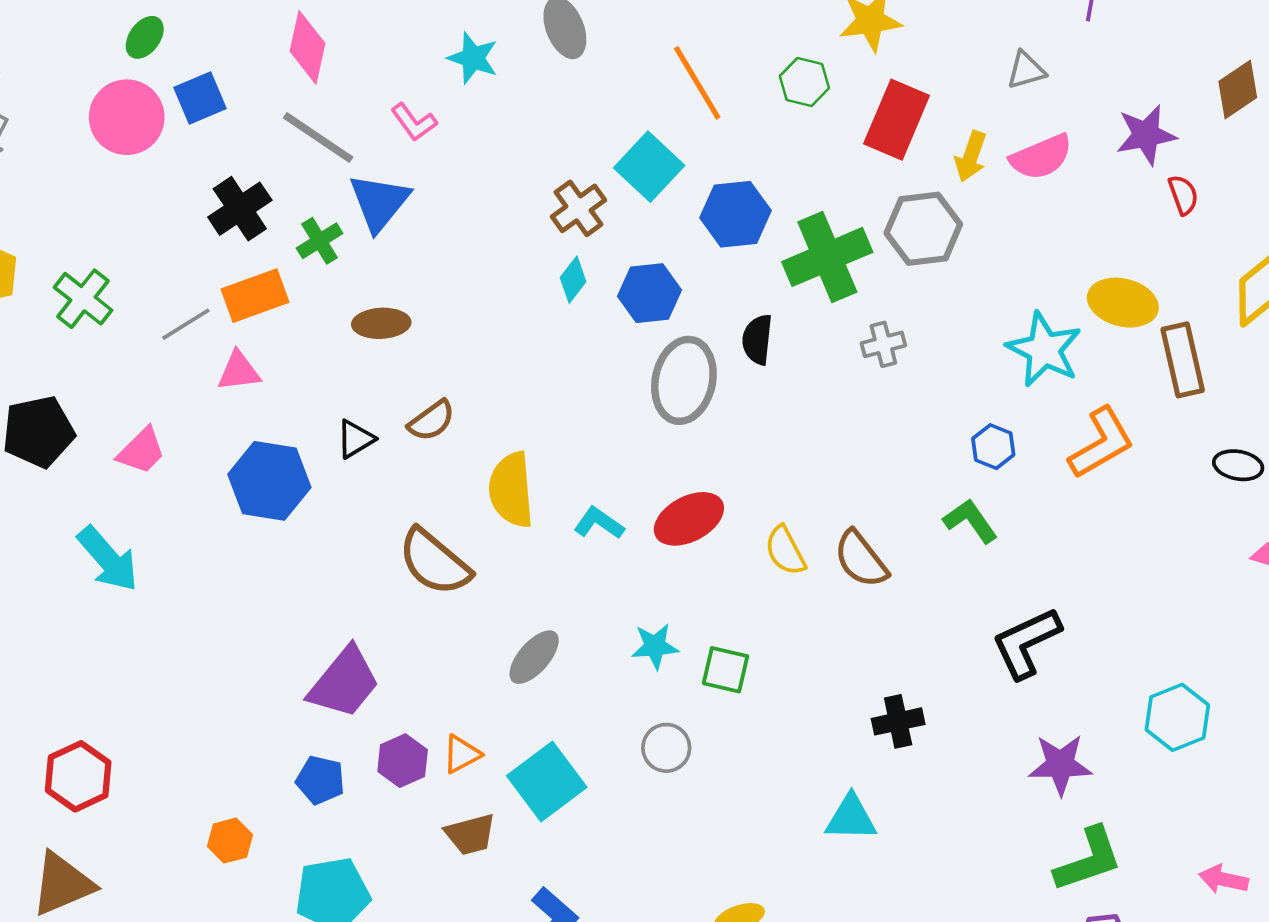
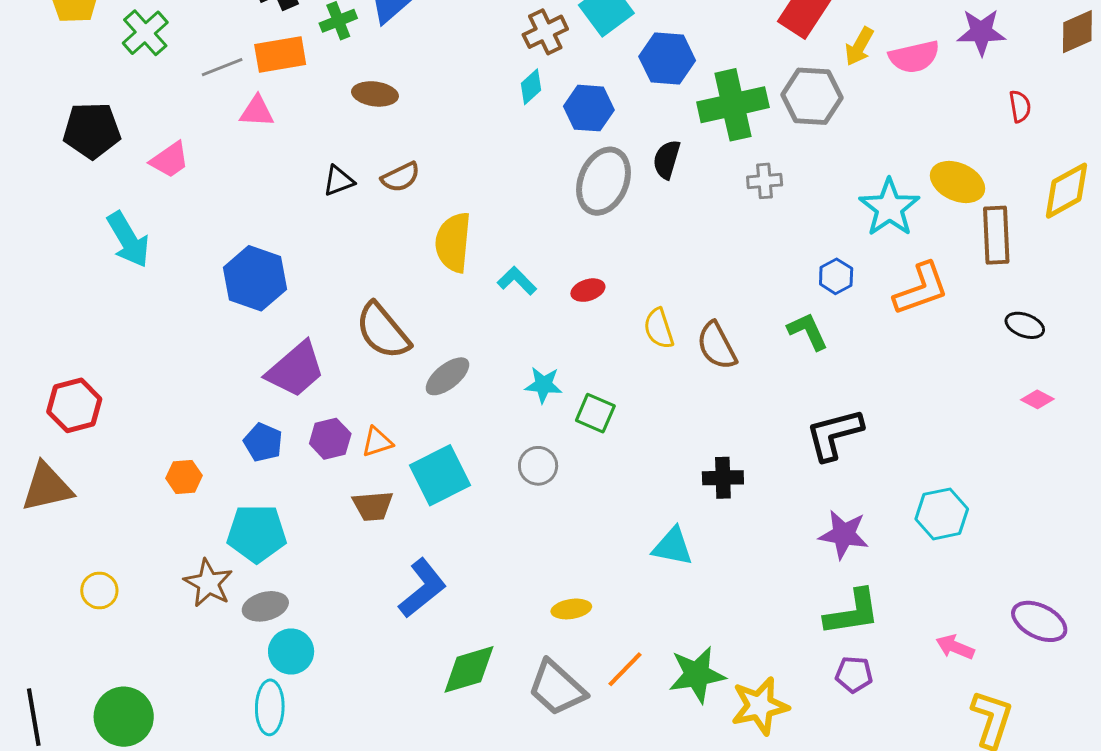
purple star: (1146, 135) -> (981, 32), moved
blue hexagon: (269, 481) -> (255, 278), moved
red ellipse: (689, 519) -> (588, 290), size x0.6
brown semicircle: (434, 562) -> (383, 331), moved

